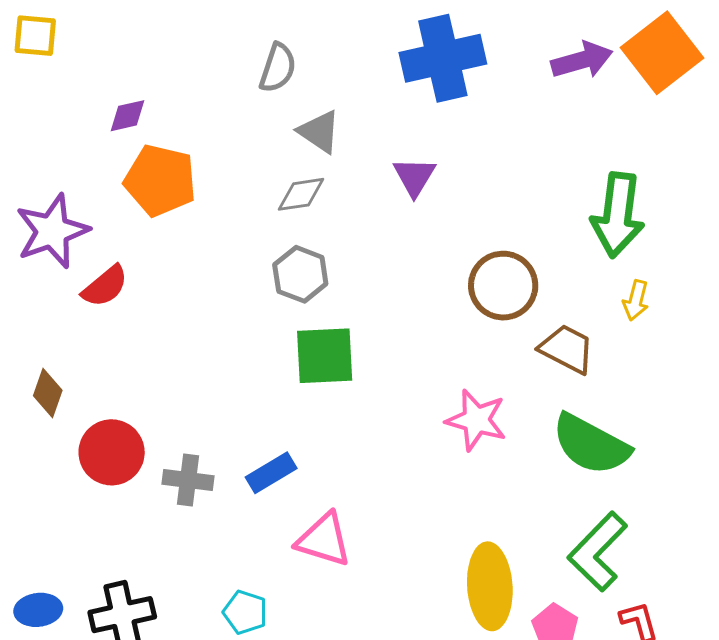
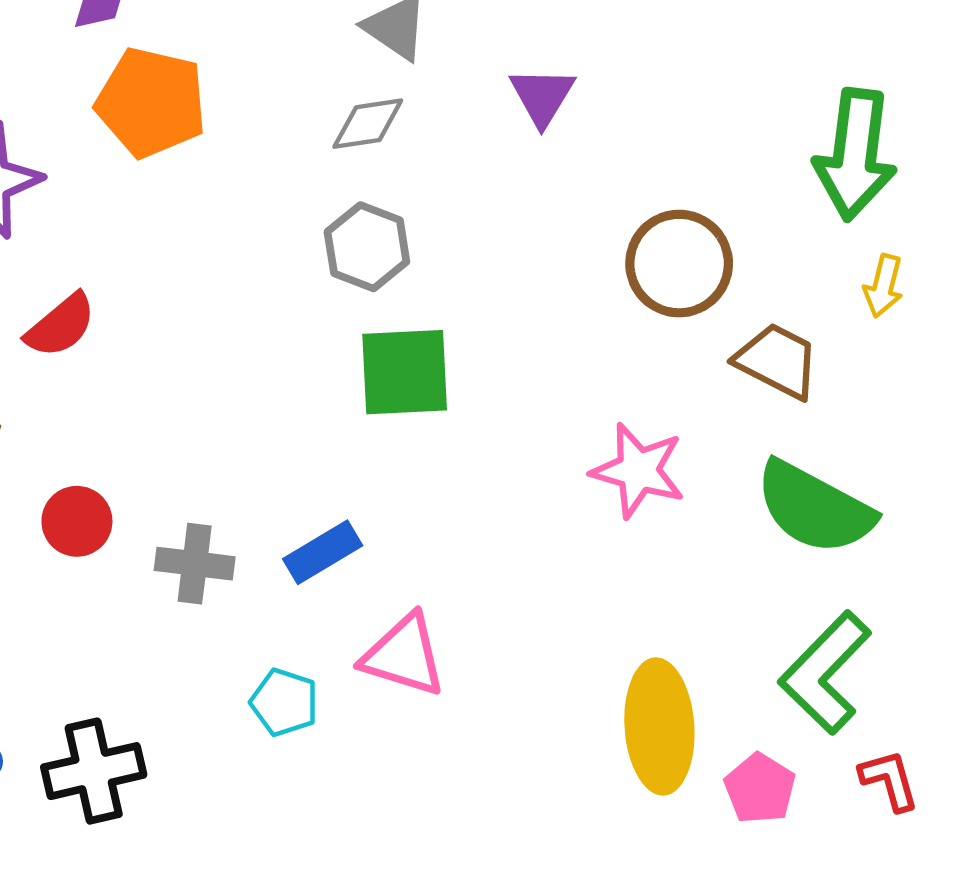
red semicircle: (105, 286) -> (61, 326), moved
red circle: (112, 452) -> (77, 521), size x0.7
cyan pentagon: (245, 612) -> (284, 702), moved

